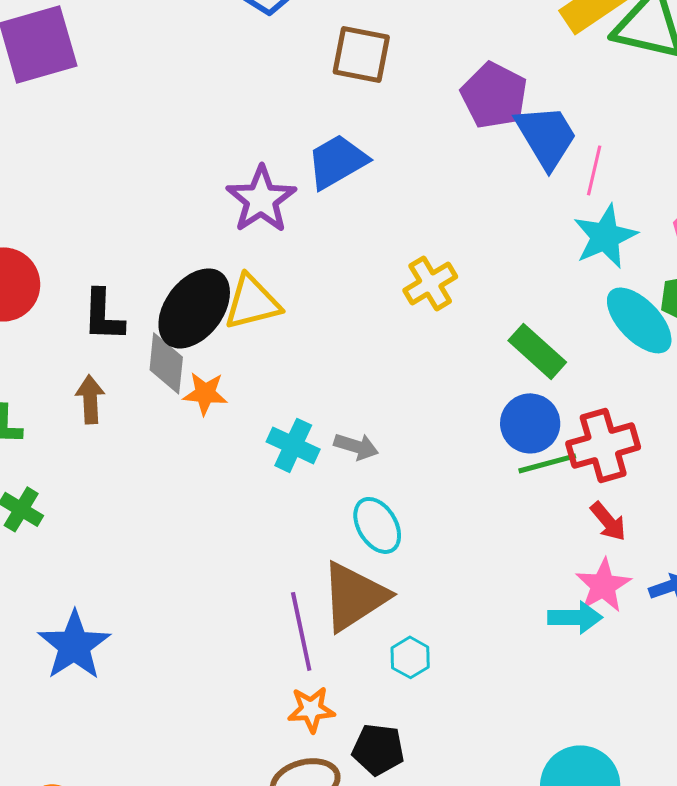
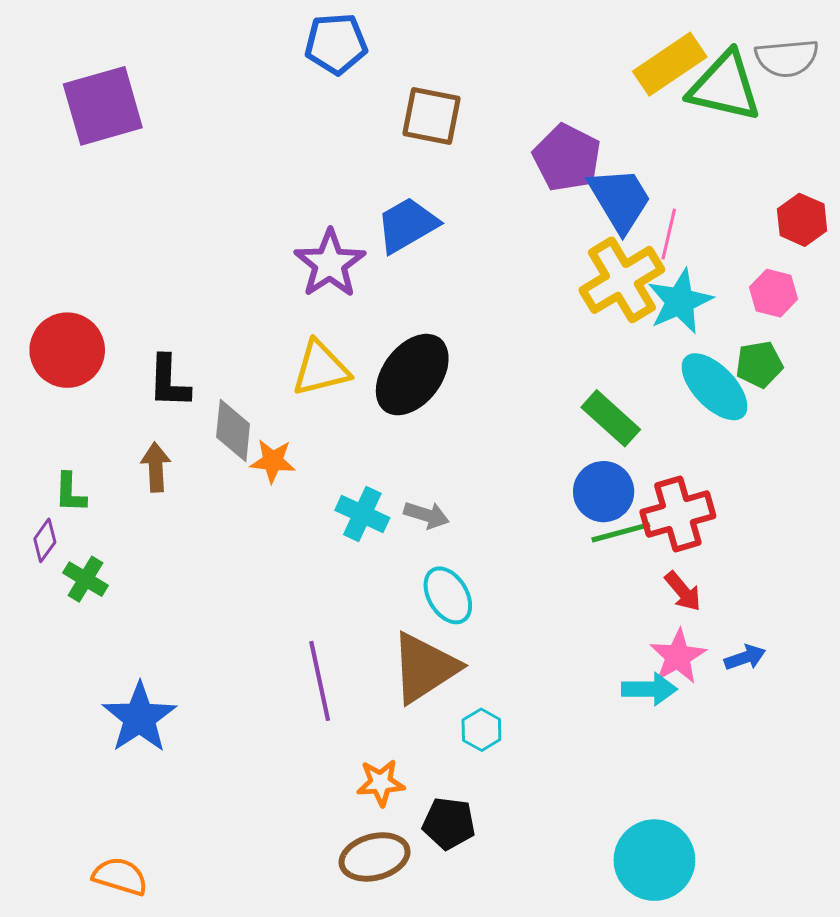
yellow cross: (430, 283) -> (622, 280), moved, size x1.5
black ellipse: (194, 308) -> (412, 375), moved
purple line: (301, 631) -> (320, 681), moved

